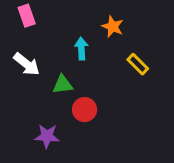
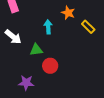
yellow rectangle: (138, 64) -> (88, 27), moved

